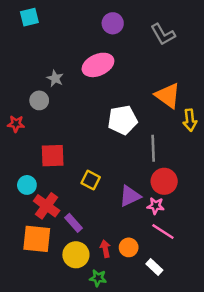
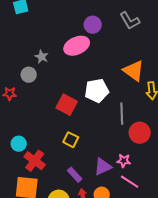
purple circle: (113, 23) -> (93, 25), moved
red square: (53, 156) -> (67, 105), moved, turned 30
red circle: (164, 181) -> (140, 133), moved
purple triangle: (130, 196) -> (103, 167), moved
purple rectangle: (73, 223) -> (75, 175), moved

